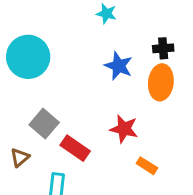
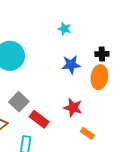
blue star: (119, 66) -> (71, 65), turned -30

